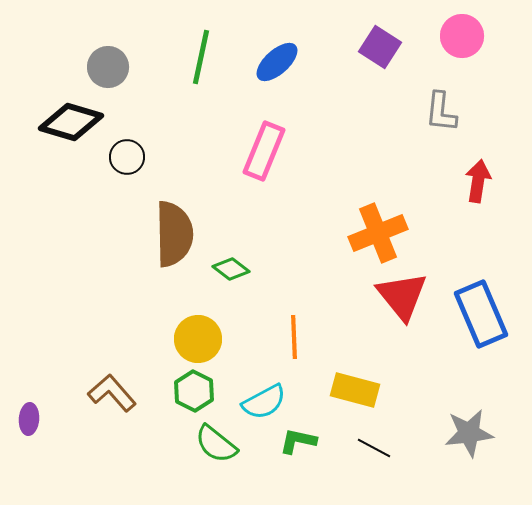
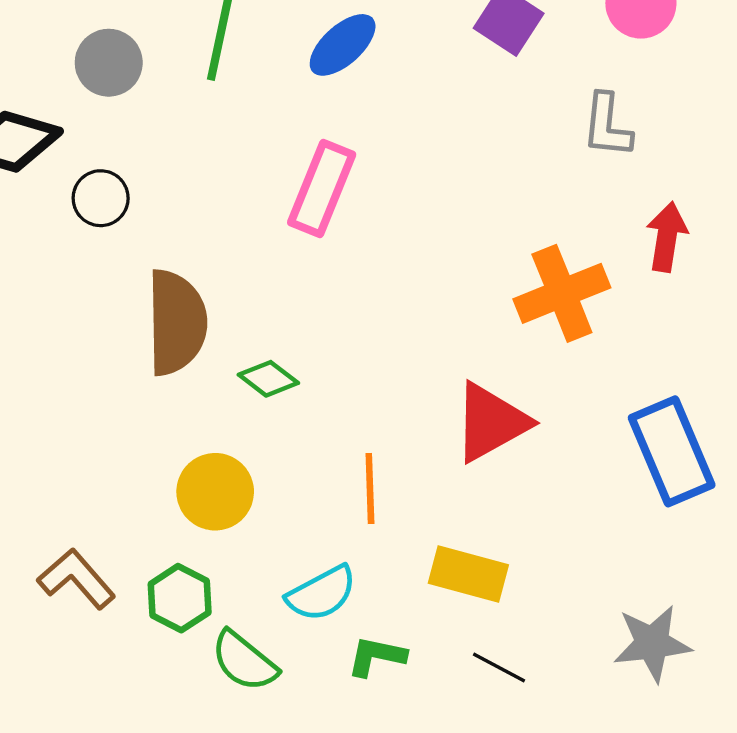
gray circle: (108, 67) -> (109, 63), moved
orange cross: (378, 233) -> (562, 293), moved
red triangle: (402, 296) -> (491, 422), moved, turned 40
green hexagon: (194, 391) -> (180, 598), moved

